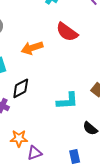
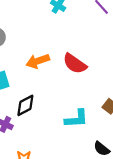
red semicircle: (67, 32) -> (75, 64), moved

